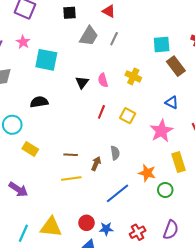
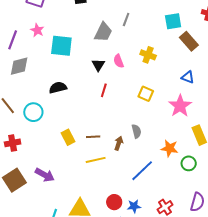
gray trapezoid: (89, 36) -> (103, 32), moved
red line: (101, 112) -> (104, 90), moved
yellow rectangle: (30, 149) -> (68, 137), moved, turned 35

